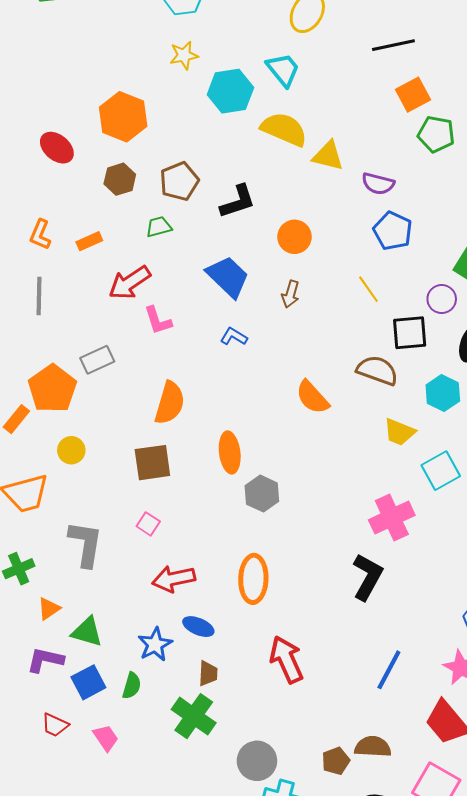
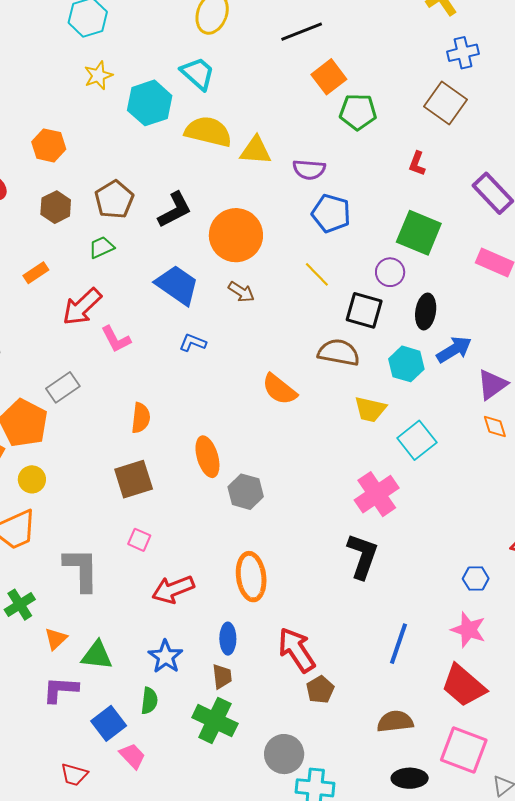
orange hexagon: (123, 117) -> (49, 145), size x0.7
orange circle: (295, 237) -> (236, 235), size x1.6
brown arrow: (290, 294) -> (241, 292), turned -64
black square: (410, 333) -> (364, 310), turned 30
orange semicircle: (170, 403) -> (141, 418), size x0.7
yellow circle: (71, 450) -> (32, 479), moved
blue ellipse: (198, 627) -> (228, 639), moved, turned 76
blue square: (88, 682) -> (109, 723), moved
red trapezoid: (55, 725) -> (74, 775), moved
brown pentagon: (336, 761) -> (320, 690), moved

